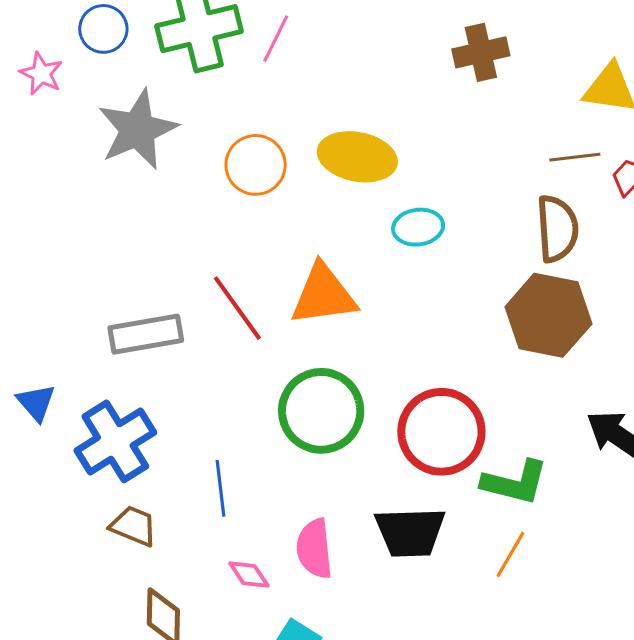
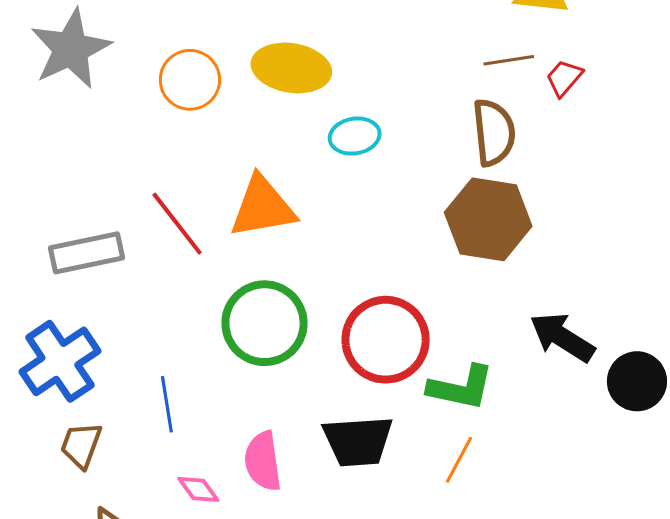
brown trapezoid: (133, 526) -> (81, 445), turned -90

